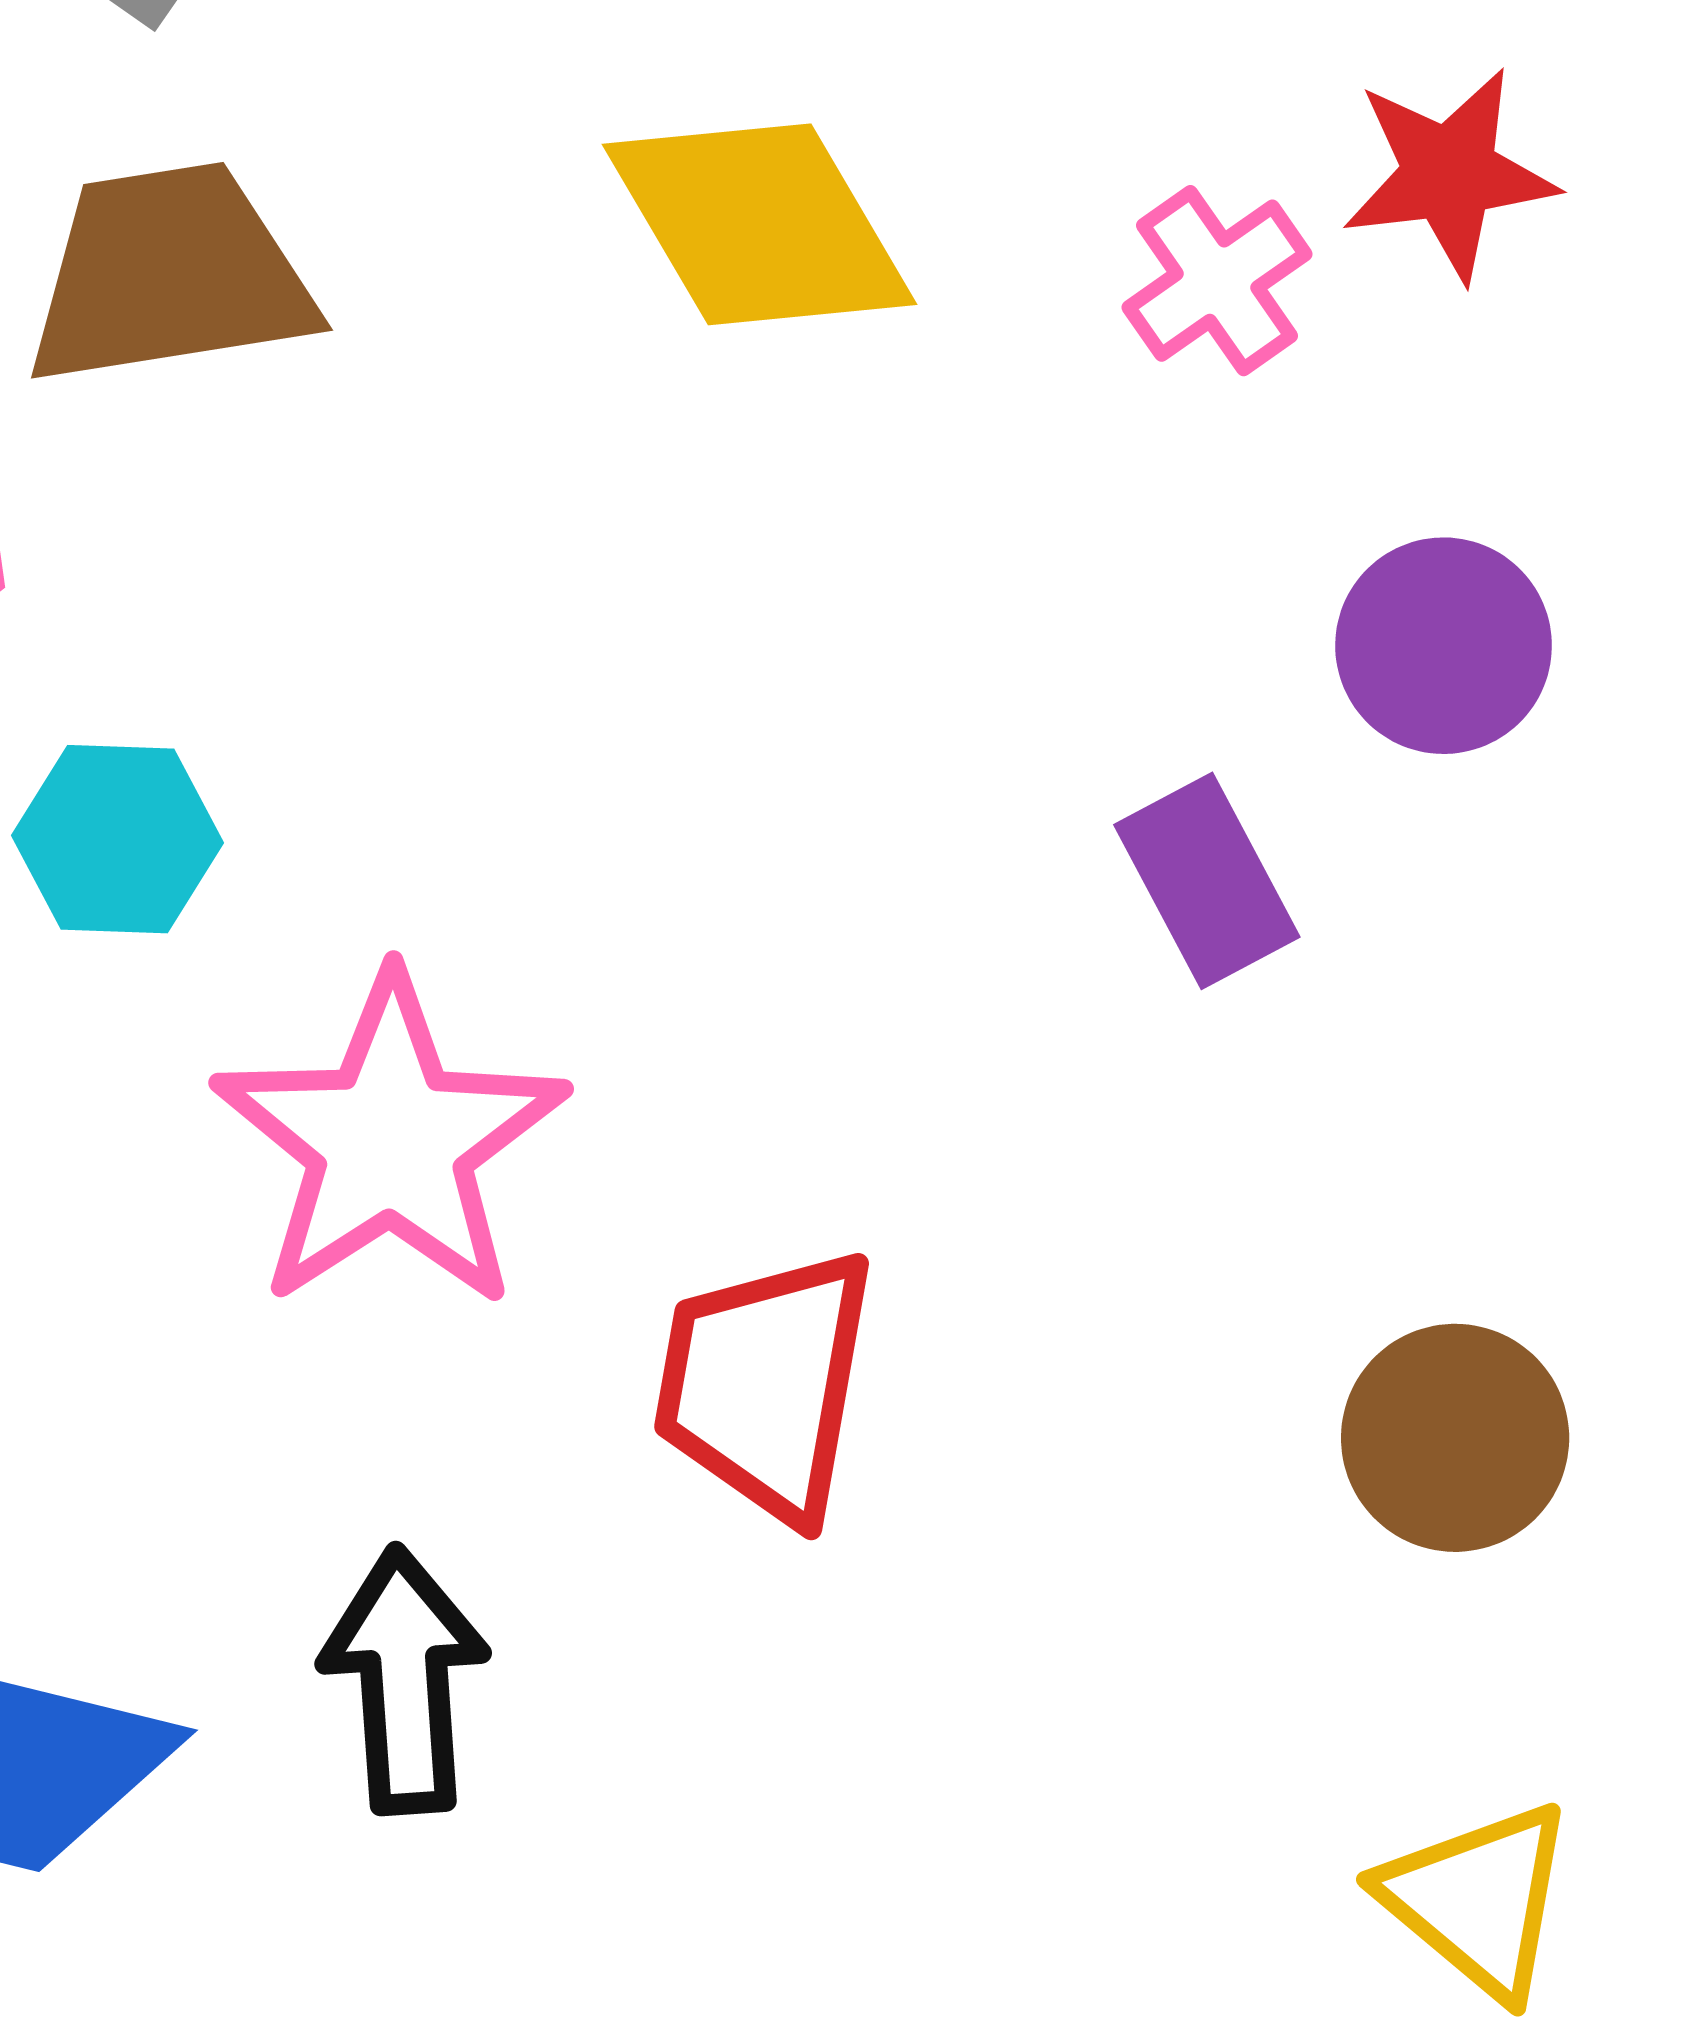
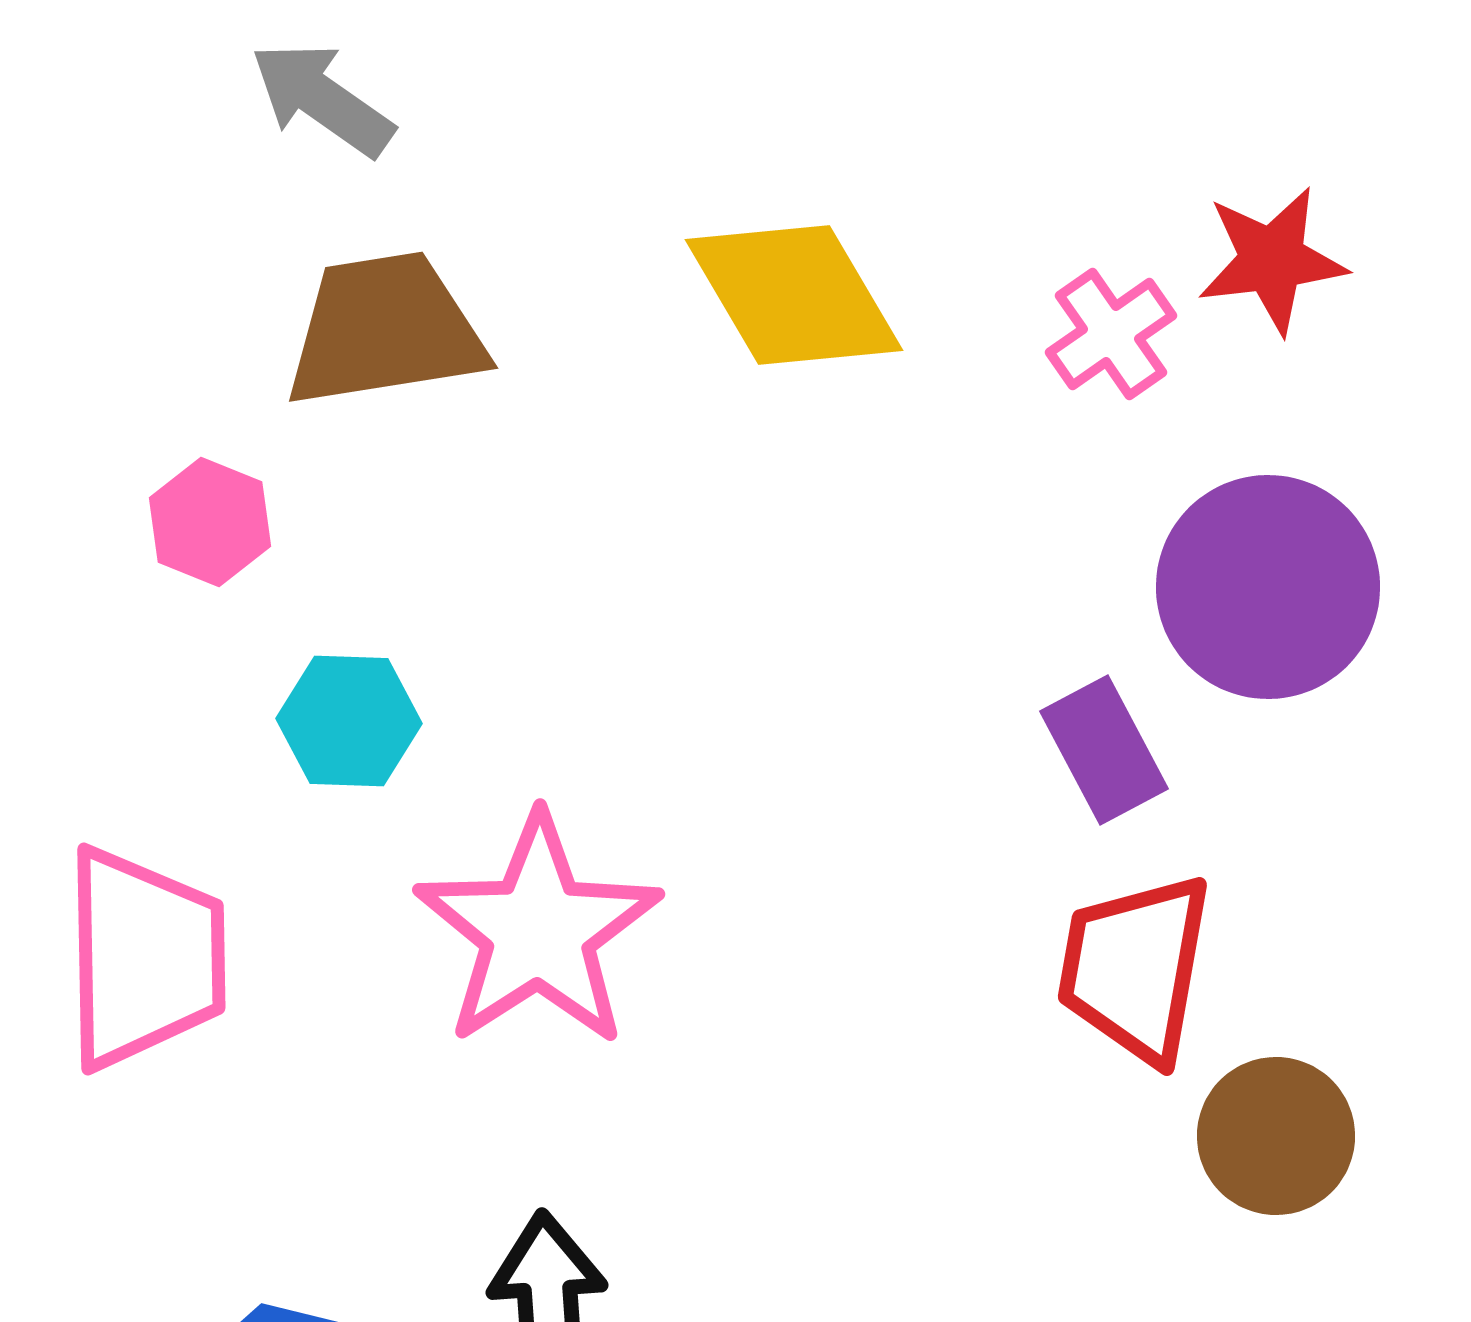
purple circle: (1444, 646) -> (1268, 587), size x1.5
red trapezoid: (765, 1384) -> (1135, 968), moved

